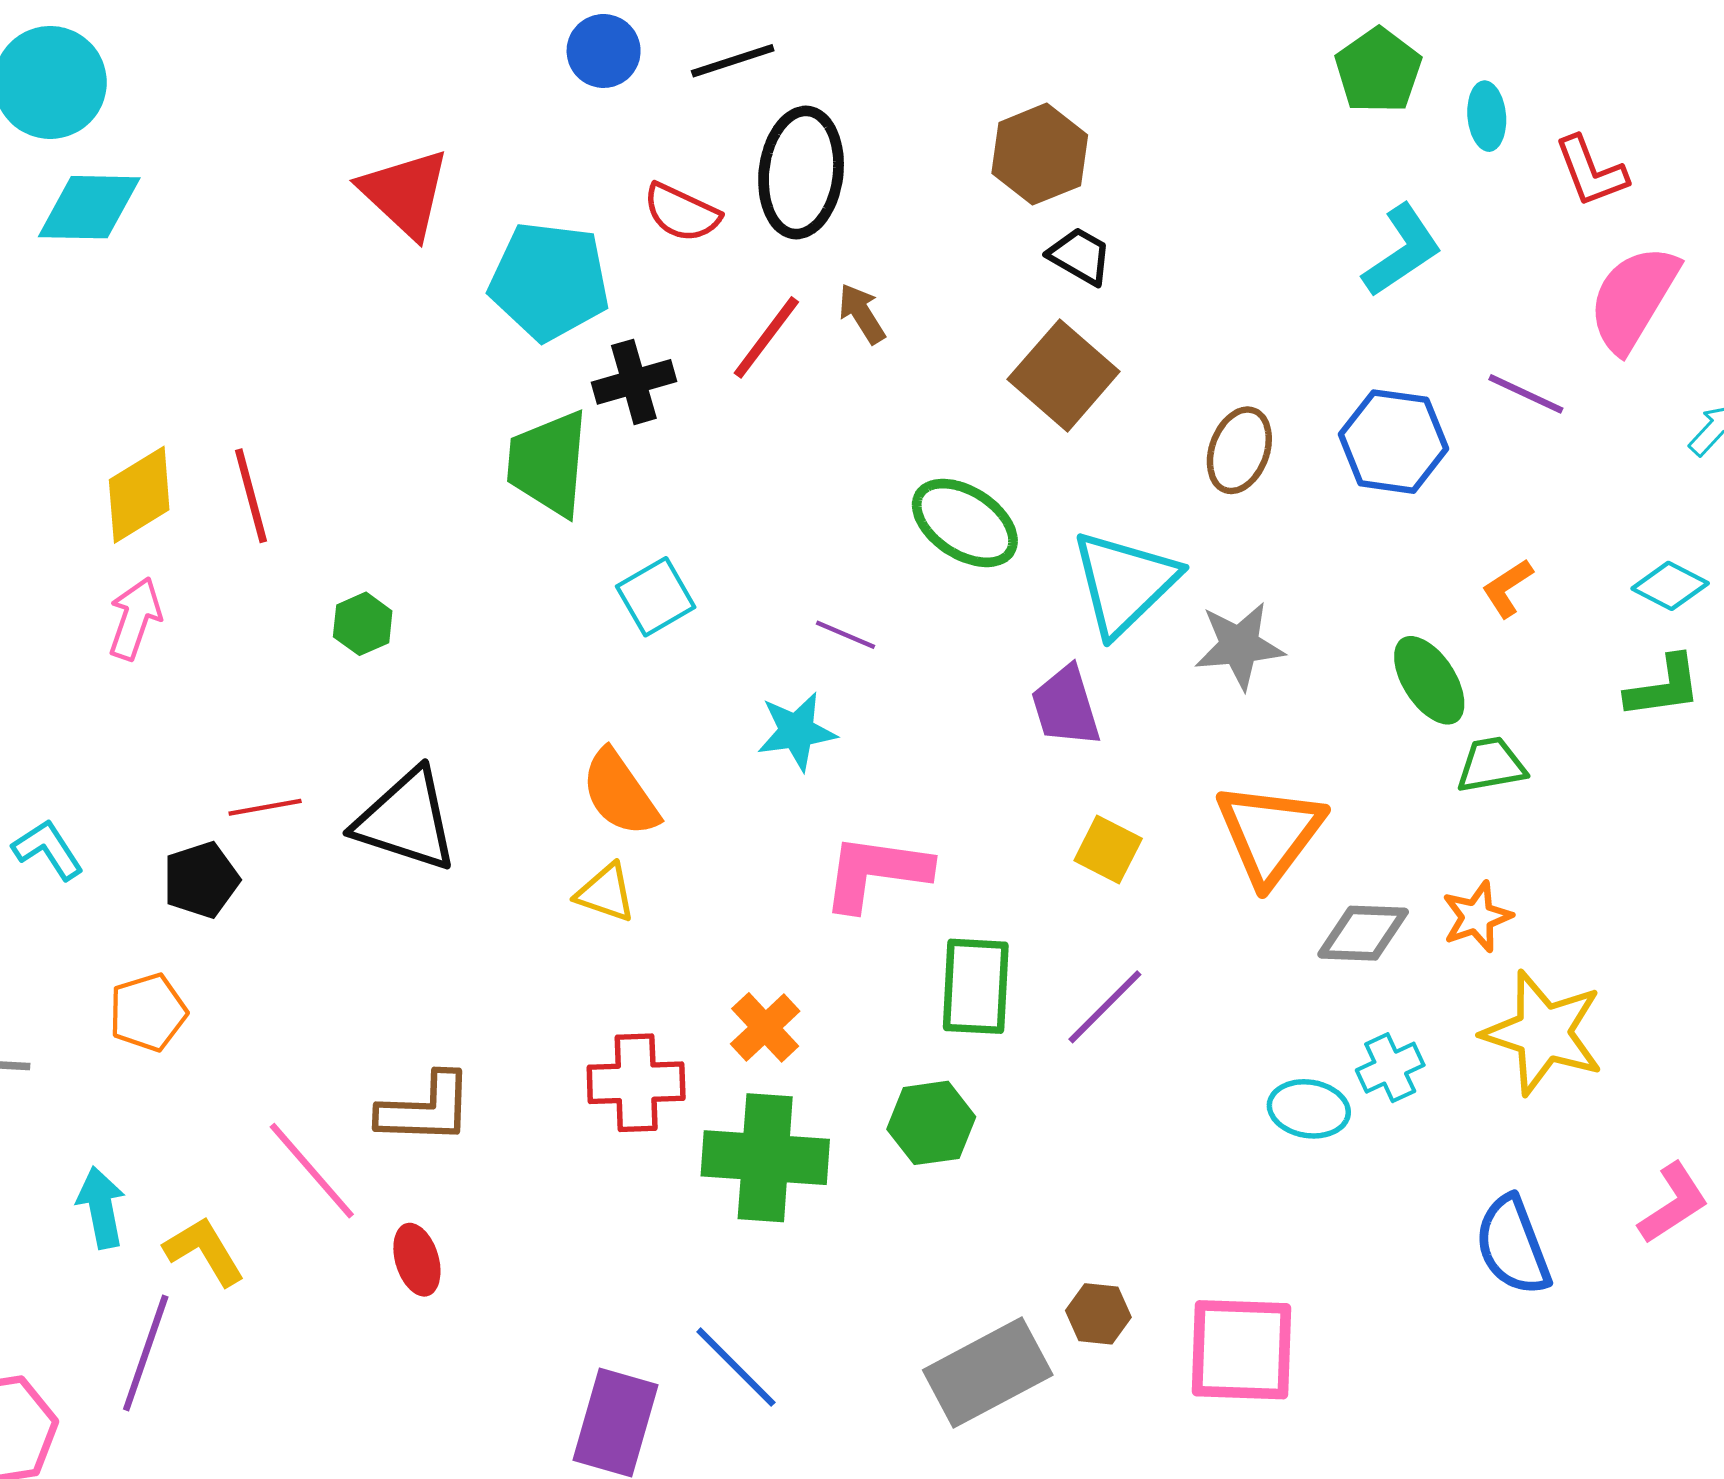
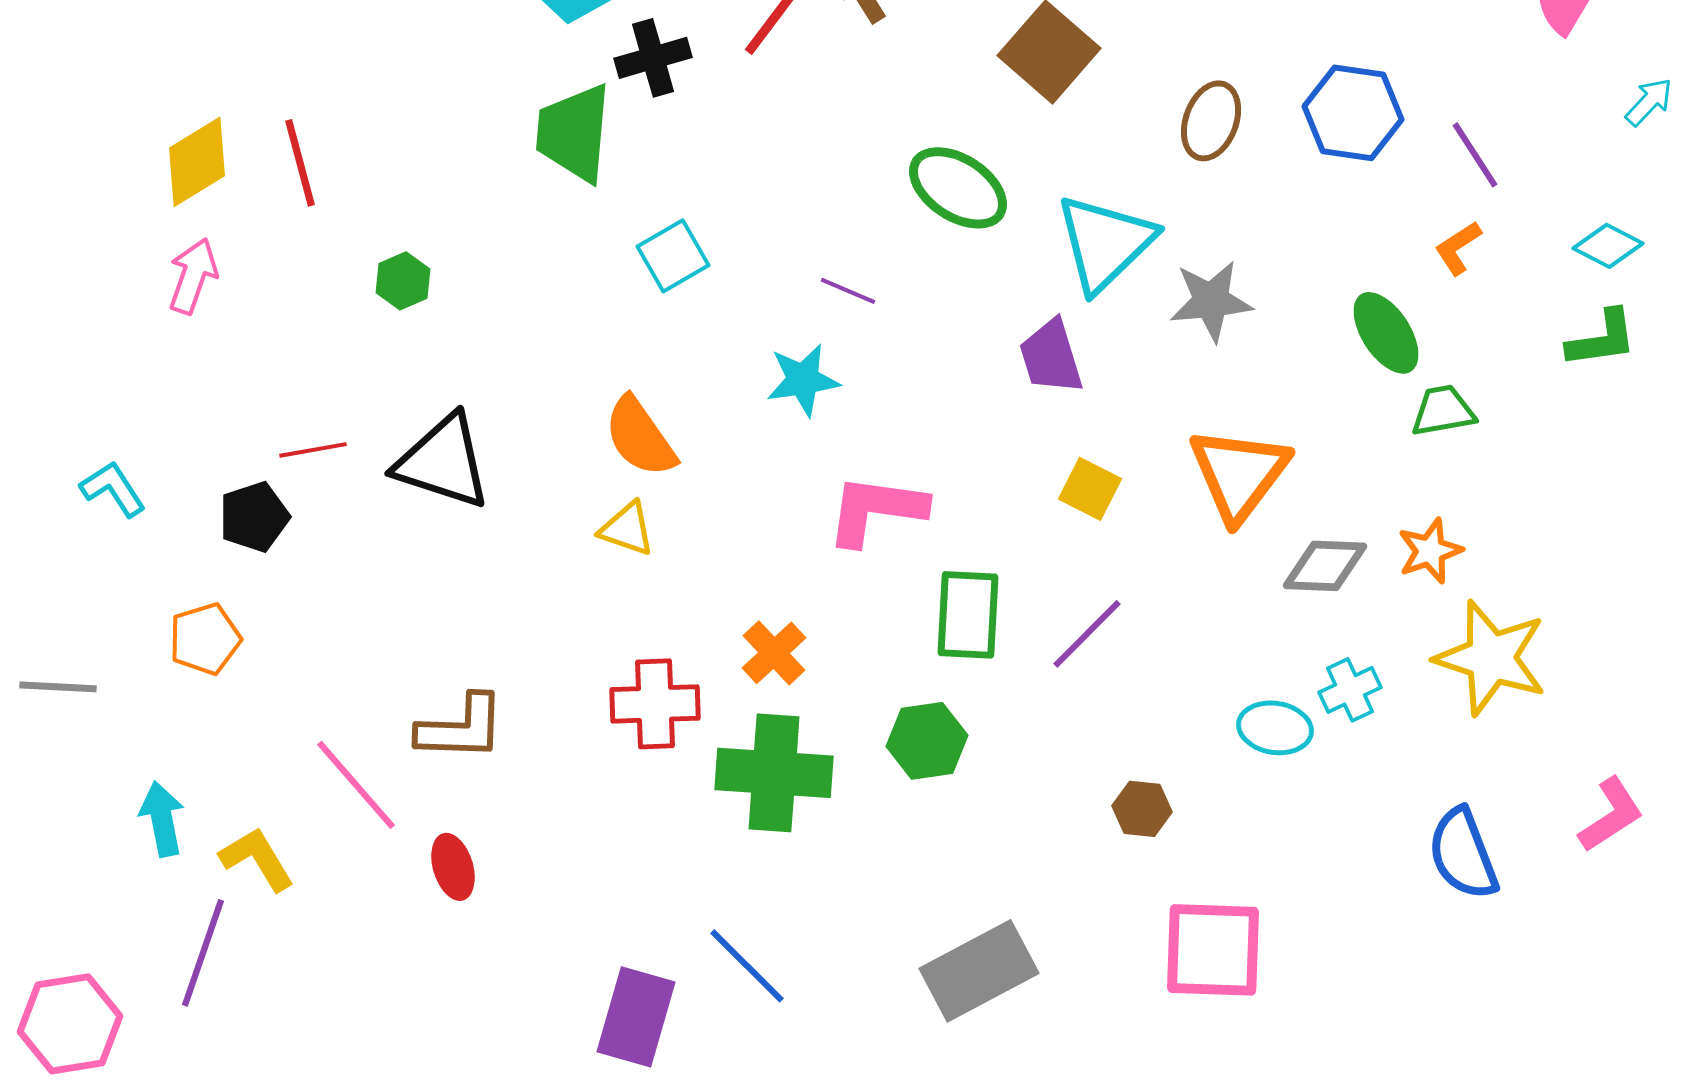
purple line: (1526, 394) -> (1475, 155), moved, turned 32
brown hexagon: (1098, 1314) -> (1142, 809), moved

